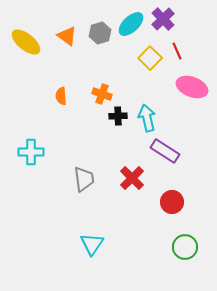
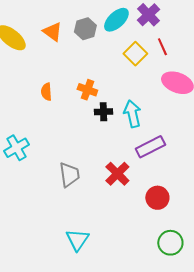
purple rectangle: (165, 151) -> (150, 147), turned -60
cyan cross: (31, 152) -> (16, 148), turned -30

